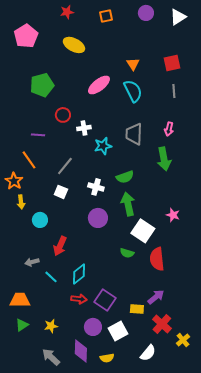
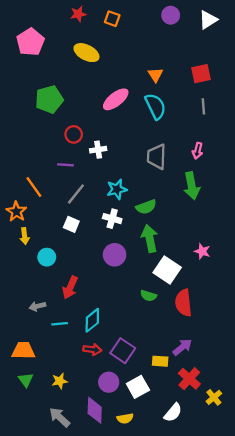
orange square: (106, 16) -> (112, 19), moved, turned 32
purple line: (38, 135) -> (65, 165), moved
cyan star: (103, 146) -> (117, 189), moved
cyan line: (51, 277) -> (60, 324), turned -48
green triangle: (22, 325) -> (26, 380), turned -32

